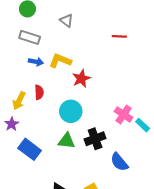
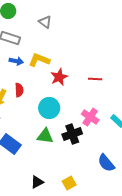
red line: (119, 36) -> (95, 79), moved
pink cross: (124, 114) -> (90, 117), moved
blue semicircle: (119, 162) -> (106, 163), moved

